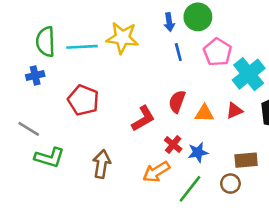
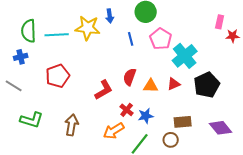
blue arrow: (169, 22) -> (110, 16), moved
red pentagon: (83, 100) -> (58, 76), turned 30
gray line: (29, 129) -> (14, 86), moved

